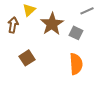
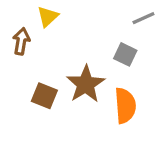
brown star: (52, 24) -> (86, 84), moved
brown square: (27, 58) -> (44, 96), turned -35

